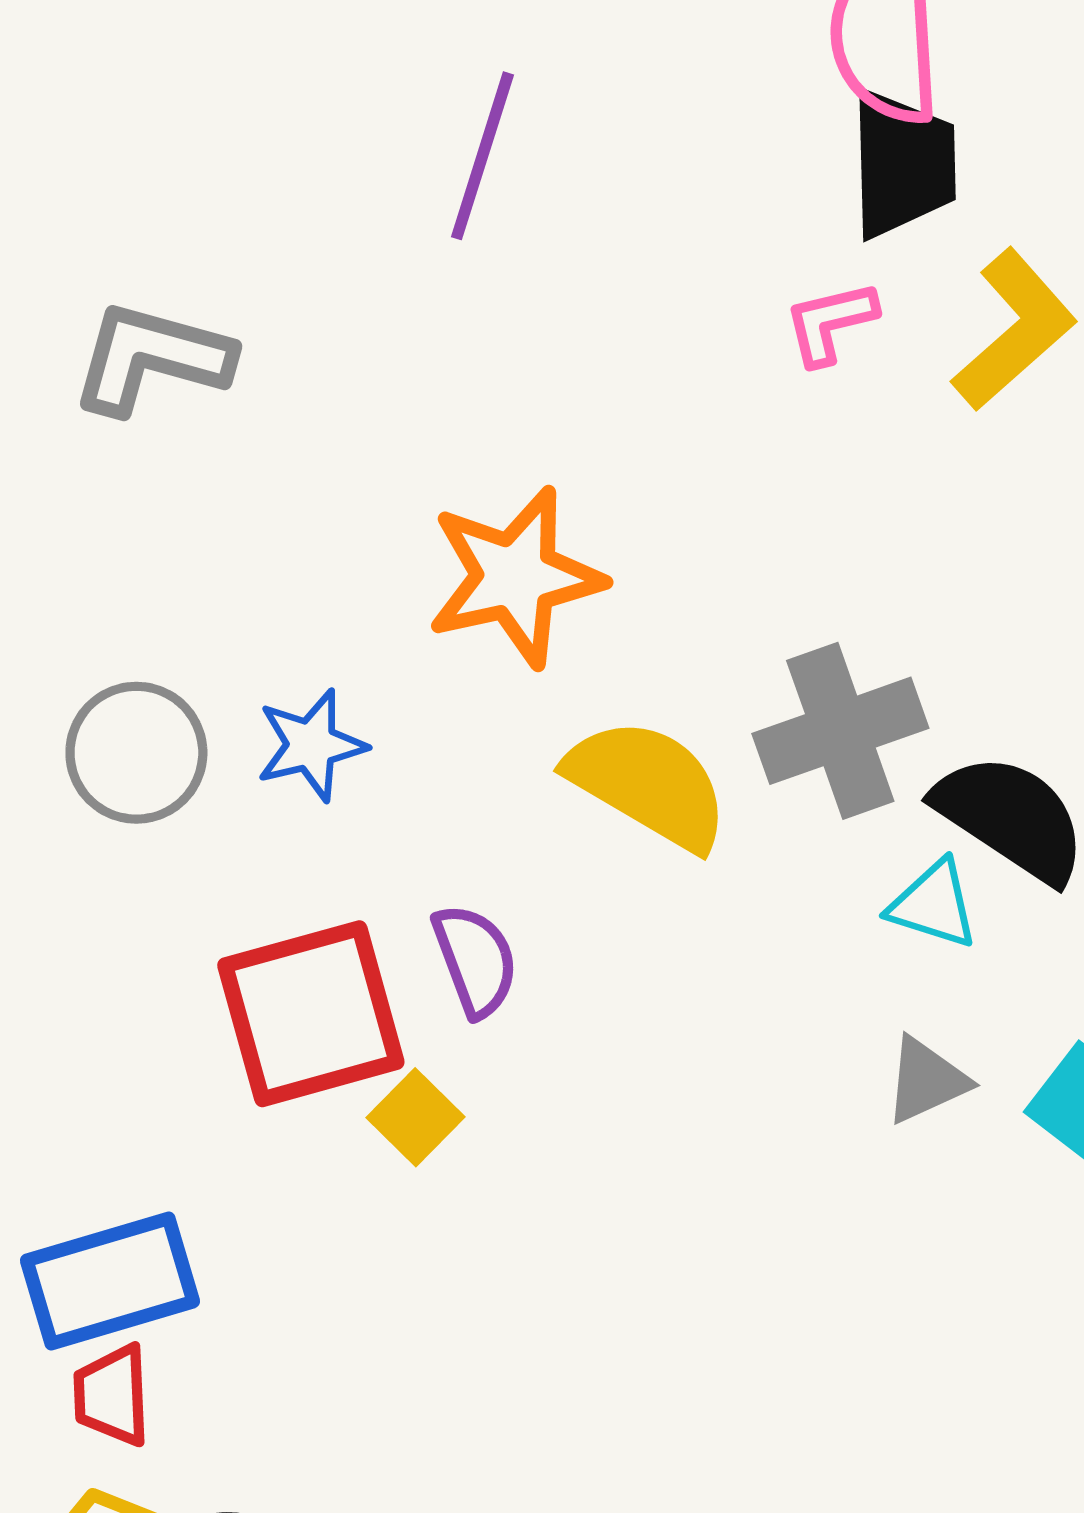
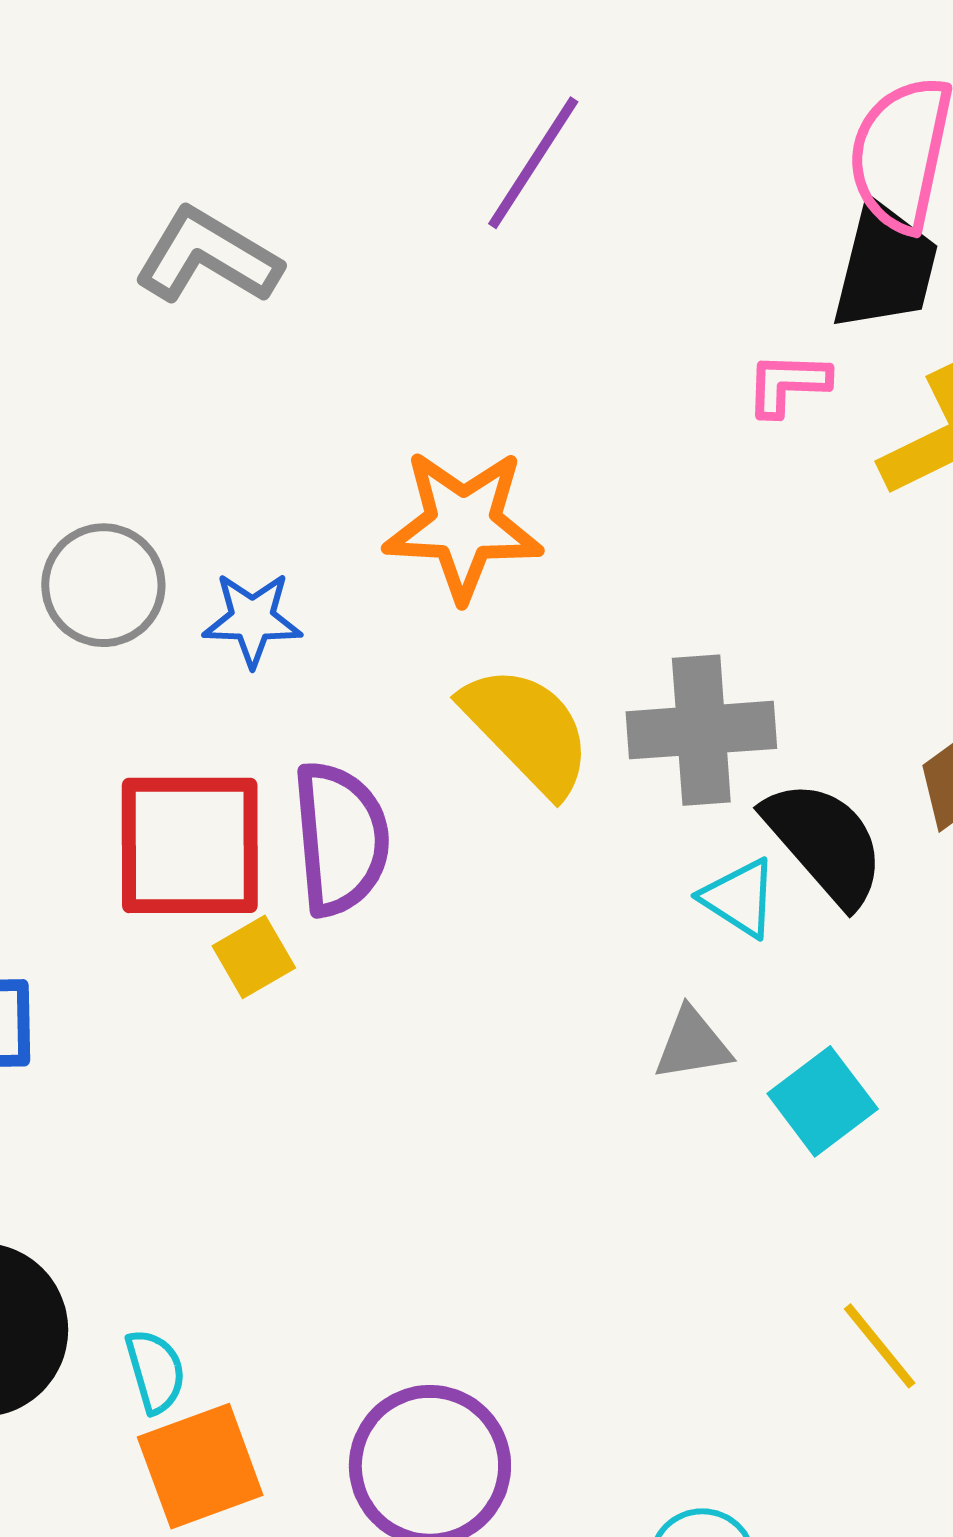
purple semicircle: (475, 960) -> (341, 839), size x1.5

